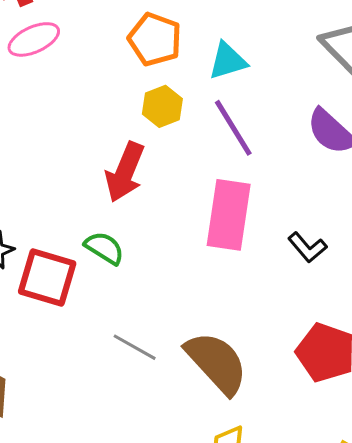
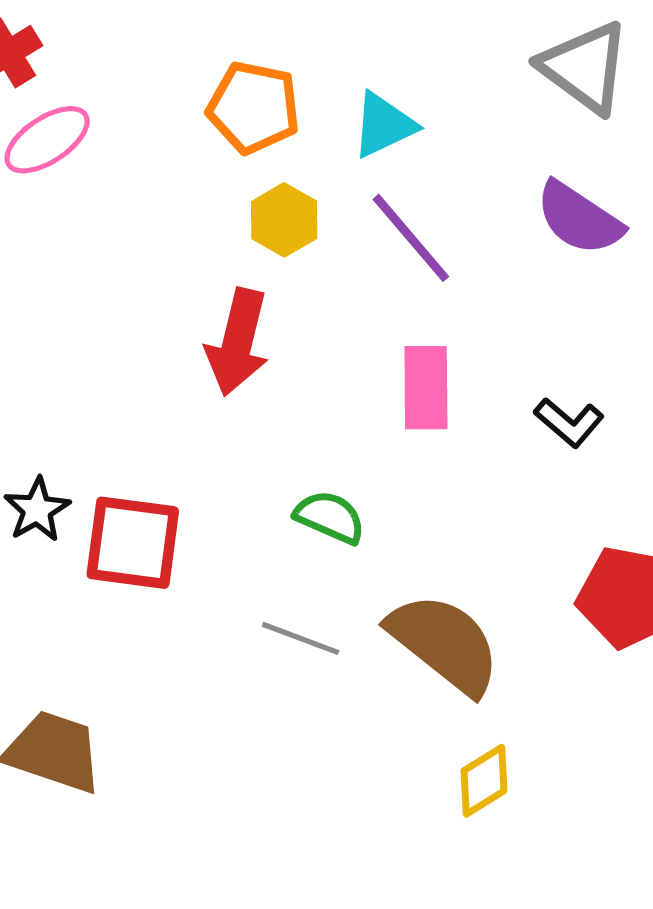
pink rectangle: (229, 215) -> (426, 388), size x0.7
green semicircle: (104, 248) -> (330, 517), moved

